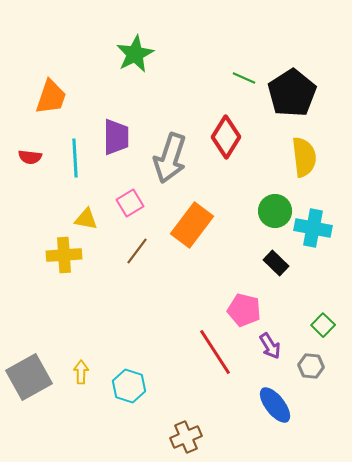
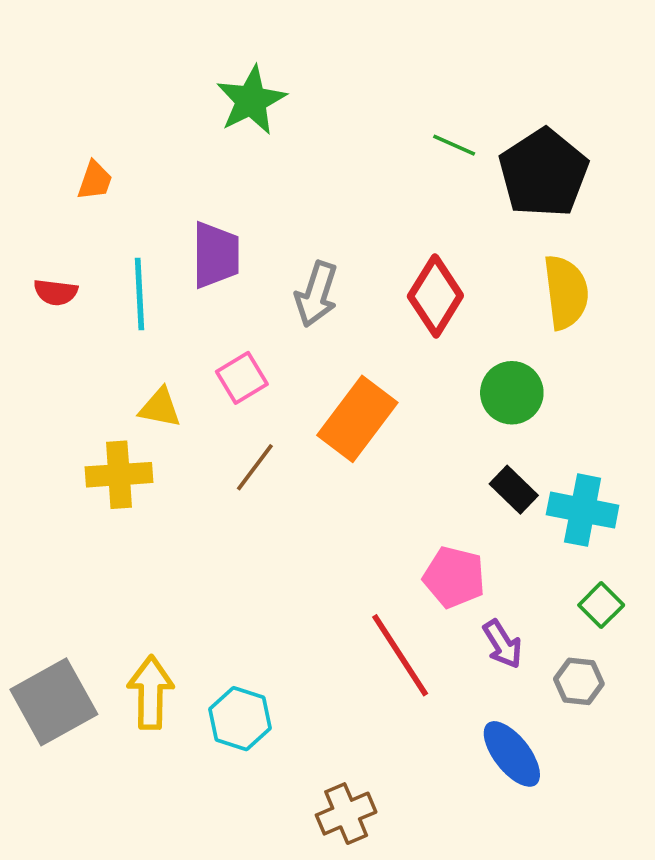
orange trapezoid: (51, 97) -> (95, 181), size x0.6
red diamond: (226, 137) -> (435, 296), moved
gray arrow: (170, 158) -> (316, 294), size x0.7
cyan cross: (313, 228) -> (583, 510), moved
yellow arrow: (81, 372) -> (151, 693), size x1.6

